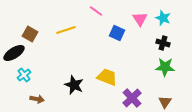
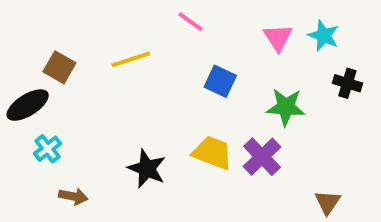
blue square: (117, 33) -> (220, 81), moved
black cross: (163, 43) -> (347, 83), moved
green star: (165, 67) -> (286, 107), moved
purple cross: (132, 98) -> (262, 157), moved

